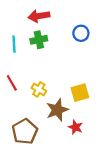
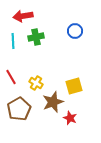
red arrow: (39, 16) -> (23, 16), moved
brown pentagon: (25, 132) -> (19, 109), moved

